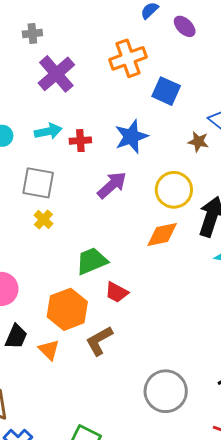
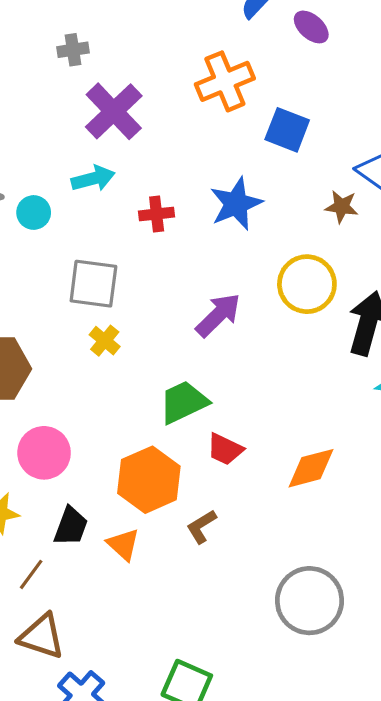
cyan arrow: (48, 131) -> (93, 179), moved
purple arrow: (112, 185) -> (218, 315), moved
orange diamond: (162, 235) -> (311, 468), moved
brown L-shape: (99, 341) -> (201, 527), size x0.7

